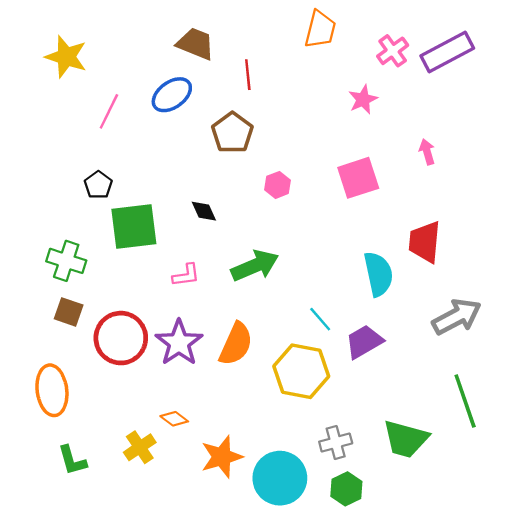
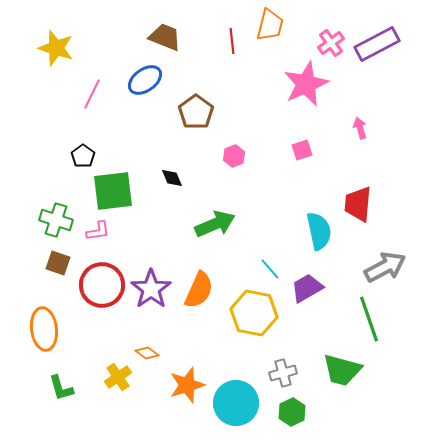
red line: (248, 75) -> (232, 41), moved
pink star: (363, 99) -> (306, 84), size x1.8
pink square: (358, 178) -> (302, 150), size x0.6
pink L-shape: (186, 275) -> (98, 231), moved
green line: (465, 401) -> (369, 319), moved

